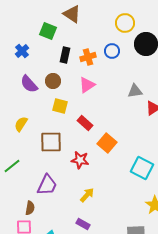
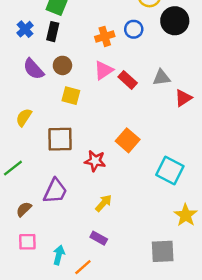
black rectangle: (65, 55) -> (53, 32), moved
red rectangle: (85, 123) -> (128, 80), moved
brown semicircle: (30, 208) -> (24, 209), moved, turned -144

